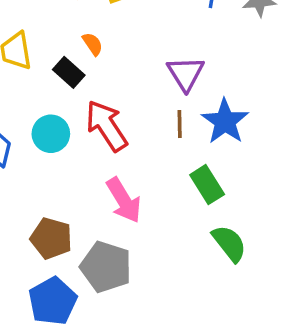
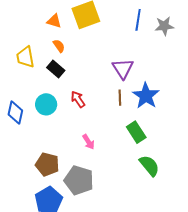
orange semicircle: (93, 44) -> (59, 46), moved
red arrow: (106, 126) -> (78, 99), size x0.6
pink arrow: (124, 200) -> (88, 142), size x0.6

